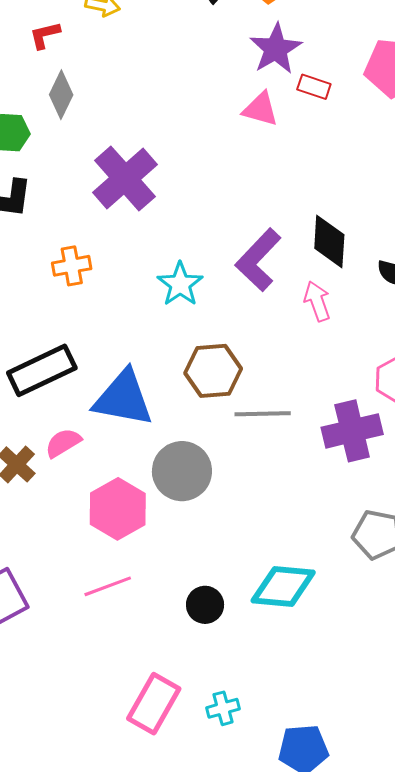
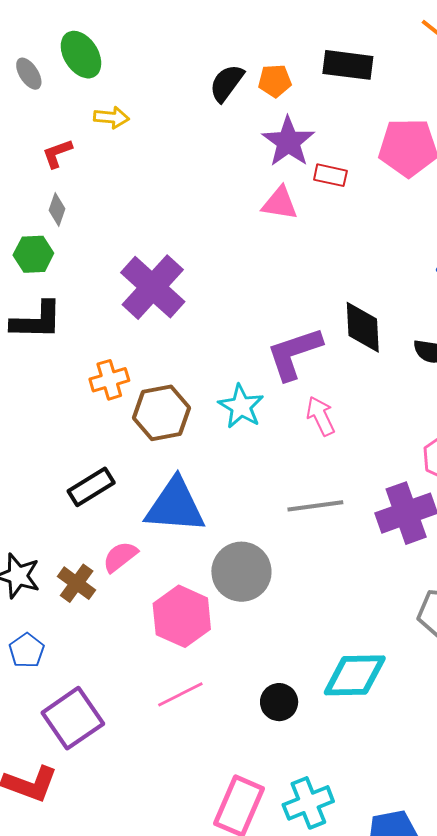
gray diamond: (61, 95) -> (57, 209), moved, size x0.7
purple L-shape: (258, 260) -> (294, 353), turned 34
cyan star: (180, 284) -> (241, 406), moved
pink arrow: (317, 301) -> (321, 416), moved
black rectangle: (42, 370) -> (91, 487), size x0.7
brown hexagon: (213, 371) -> (162, 413), moved
cyan cross: (223, 708) -> (308, 803), size x1.5

